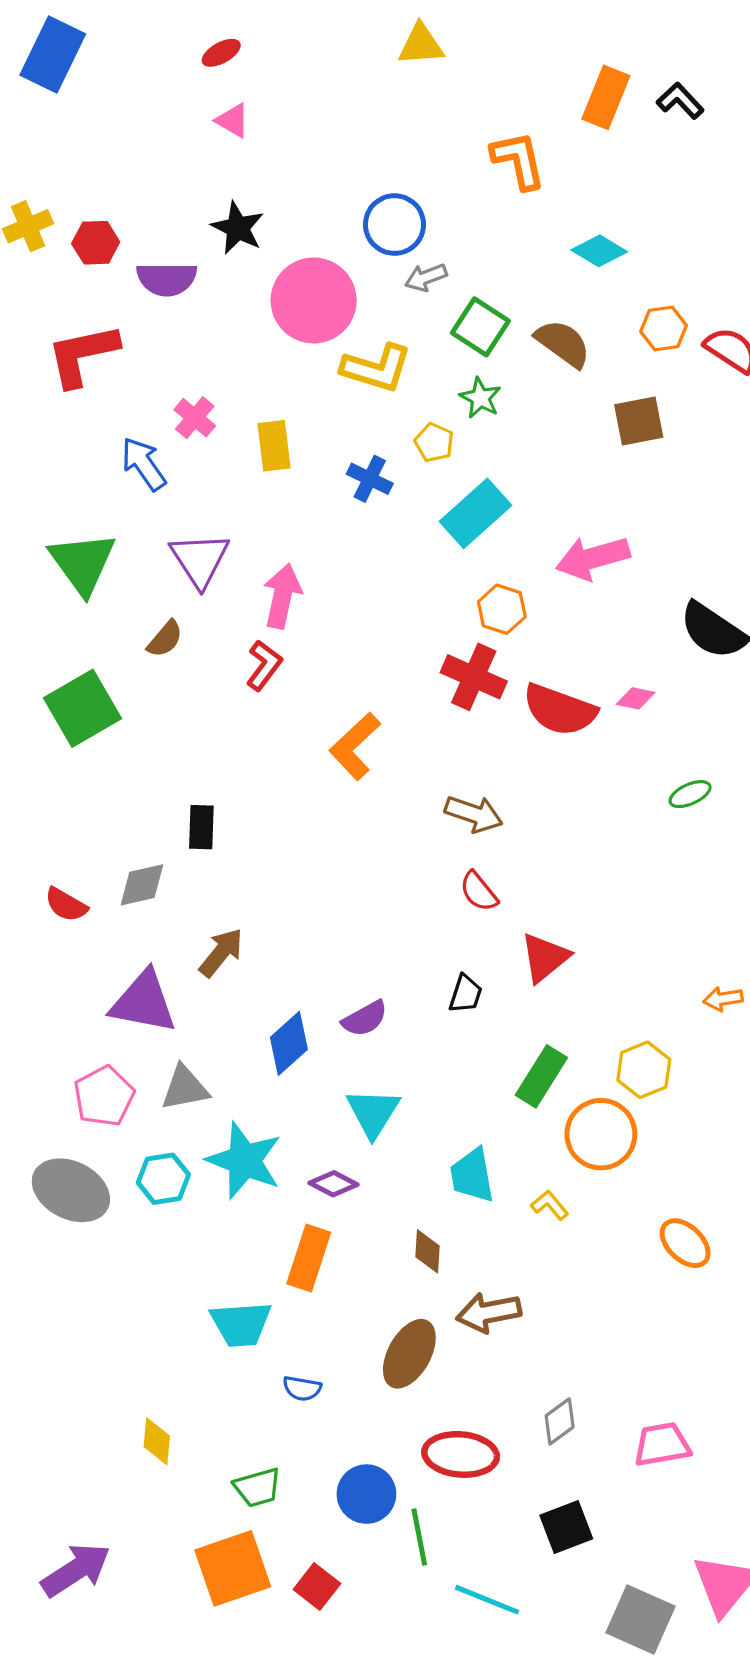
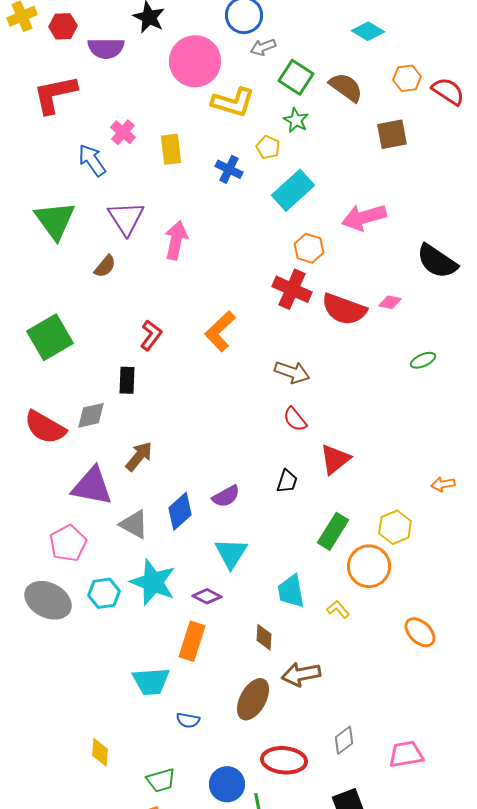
red L-shape: (264, 665) -> (151, 335), moved
green square: (82, 708) -> (50, 337), moved
red semicircle: (66, 905) -> (45, 427), size x1.6
gray triangle: (185, 1088) -> (134, 524), moved, turned 40

